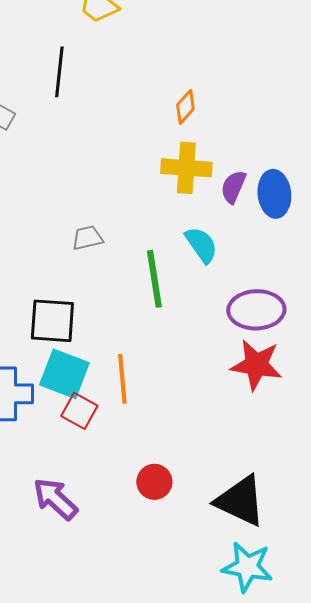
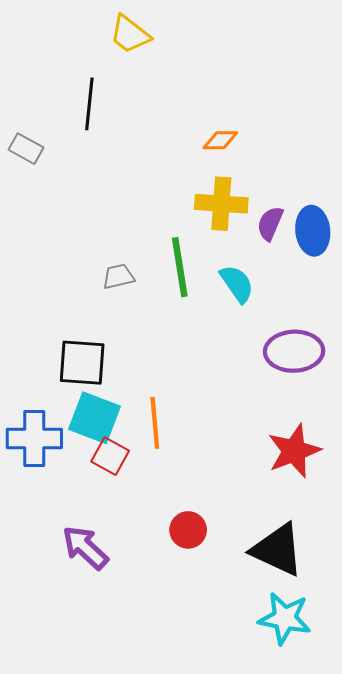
orange diamond: (185, 107) -> (220, 140), turned 48
green line: (154, 279) -> (180, 267), moved
red star: (256, 365) -> (294, 451), moved, turned -30

